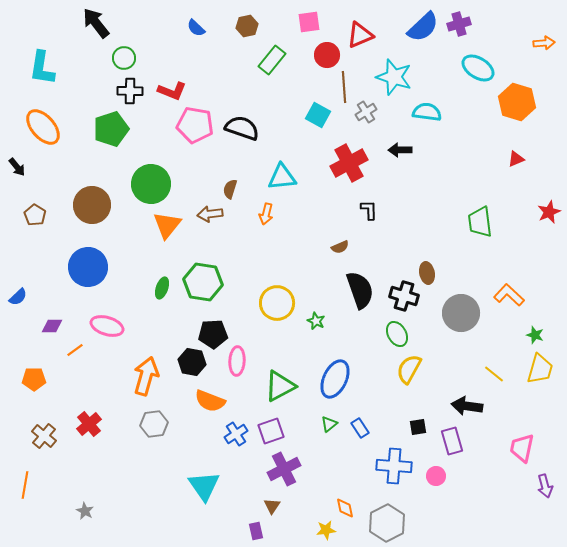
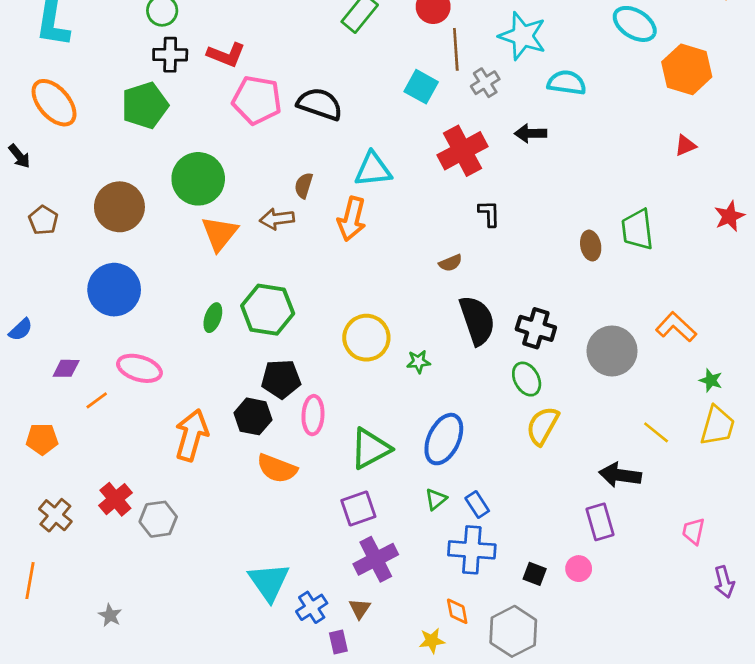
orange arrow: (266, 214) -> (352, 219), size x1.5
brown ellipse: (427, 273) -> (591, 246), moved
green star: (316, 321) -> (418, 362), turned -30
gray hexagon: (154, 424) -> (158, 519), moved
black square: (418, 427) -> (535, 574), moved, turned 30
blue cross: (236, 434) -> (312, 607), moved
pink trapezoid: (522, 448) -> (693, 531), size x0.7
blue cross: (394, 466) -> (472, 550), moved

